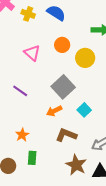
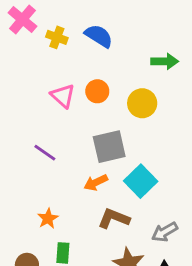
orange circle: (62, 45) -> (97, 91), moved
gray square: (63, 87) -> (109, 147), turned 30
cyan square: (84, 110) -> (141, 181), size x1.5

